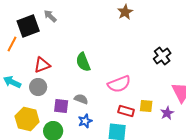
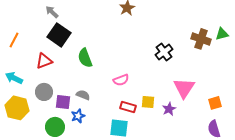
black square: (28, 26) -> (59, 35), moved, turned -35
pink semicircle: (119, 84) -> (121, 80), size x0.7
gray circle: (38, 87) -> (44, 92), moved
yellow hexagon: (27, 119) -> (17, 108), moved
blue star: (85, 121) -> (78, 116), moved

